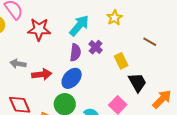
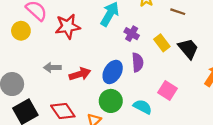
brown line: (150, 42) -> (178, 12), moved
purple semicircle: (75, 52) -> (137, 62), moved
black trapezoid: (137, 82) -> (188, 49), moved

